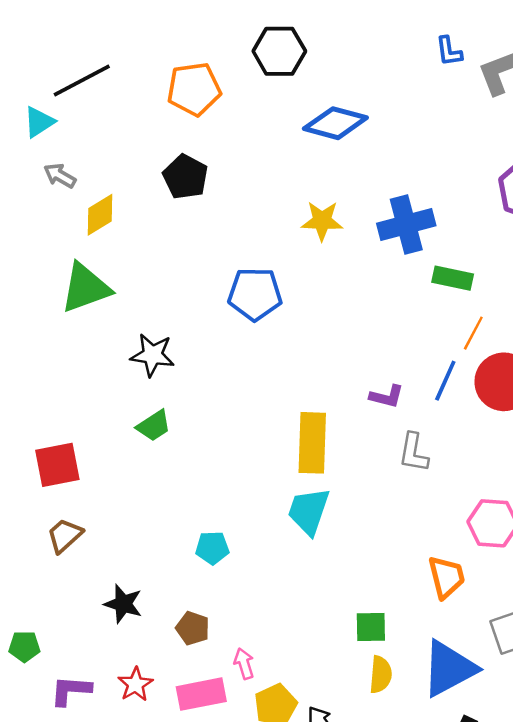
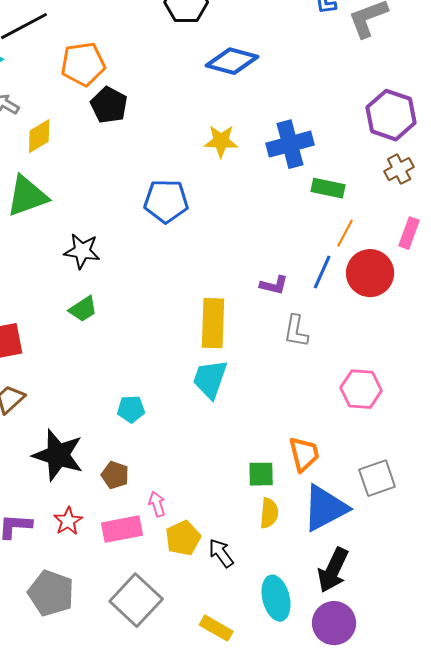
orange pentagon: (194, 89) -> (83, 64), moved
orange trapezoid: (446, 577) -> (304, 454), moved
black star: (123, 604) -> (58, 455), size x1.6

